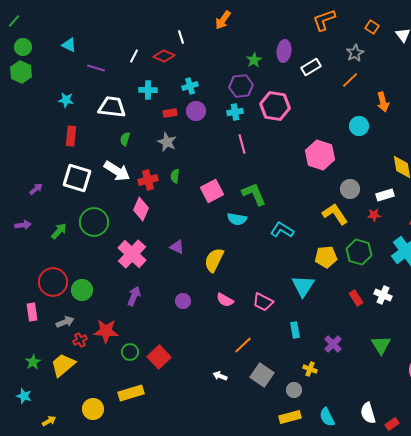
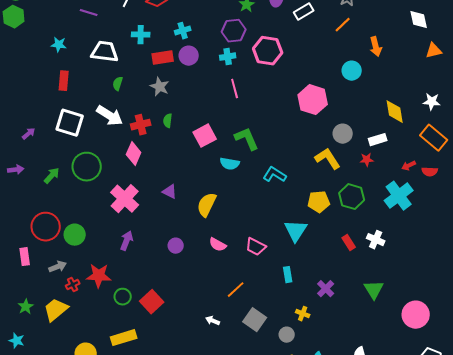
red rectangle: (170, 113) -> (163, 58), size x1.5

